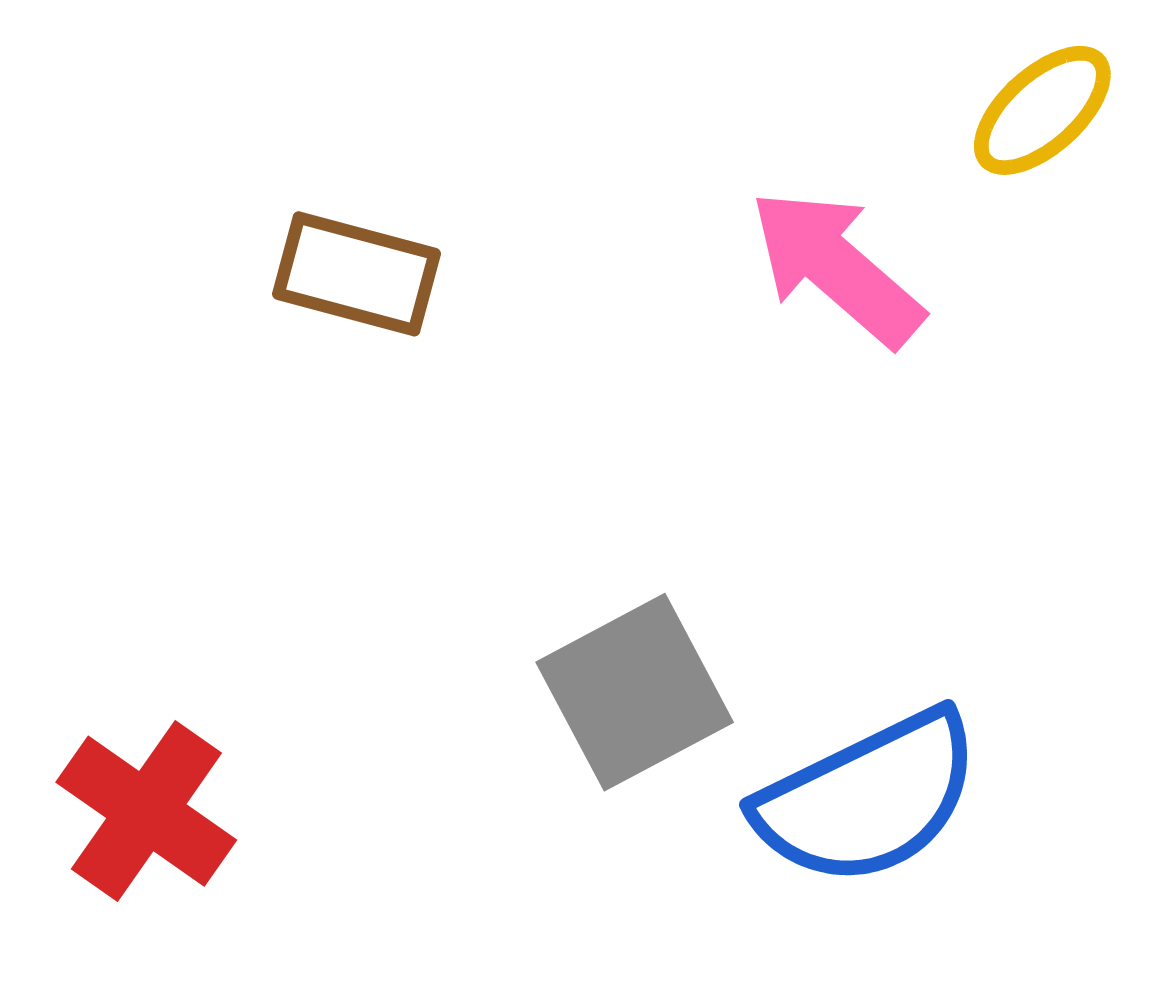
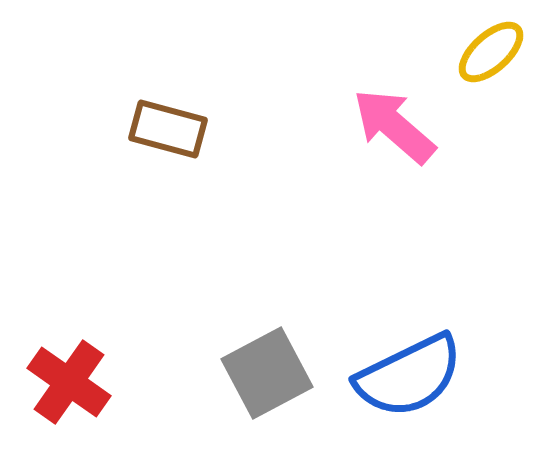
gray square: (635, 692) -> (267, 373), moved

